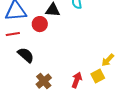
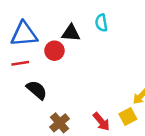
red arrow: (77, 80) -> (101, 122), turned 119

